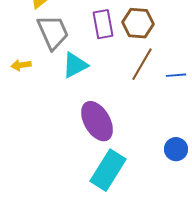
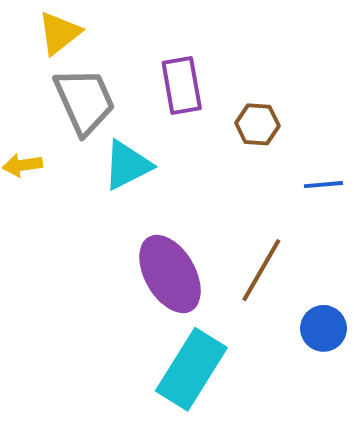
brown hexagon: (138, 23) -> (257, 124), moved, size x0.7
brown line: (142, 64) -> (261, 270), moved

